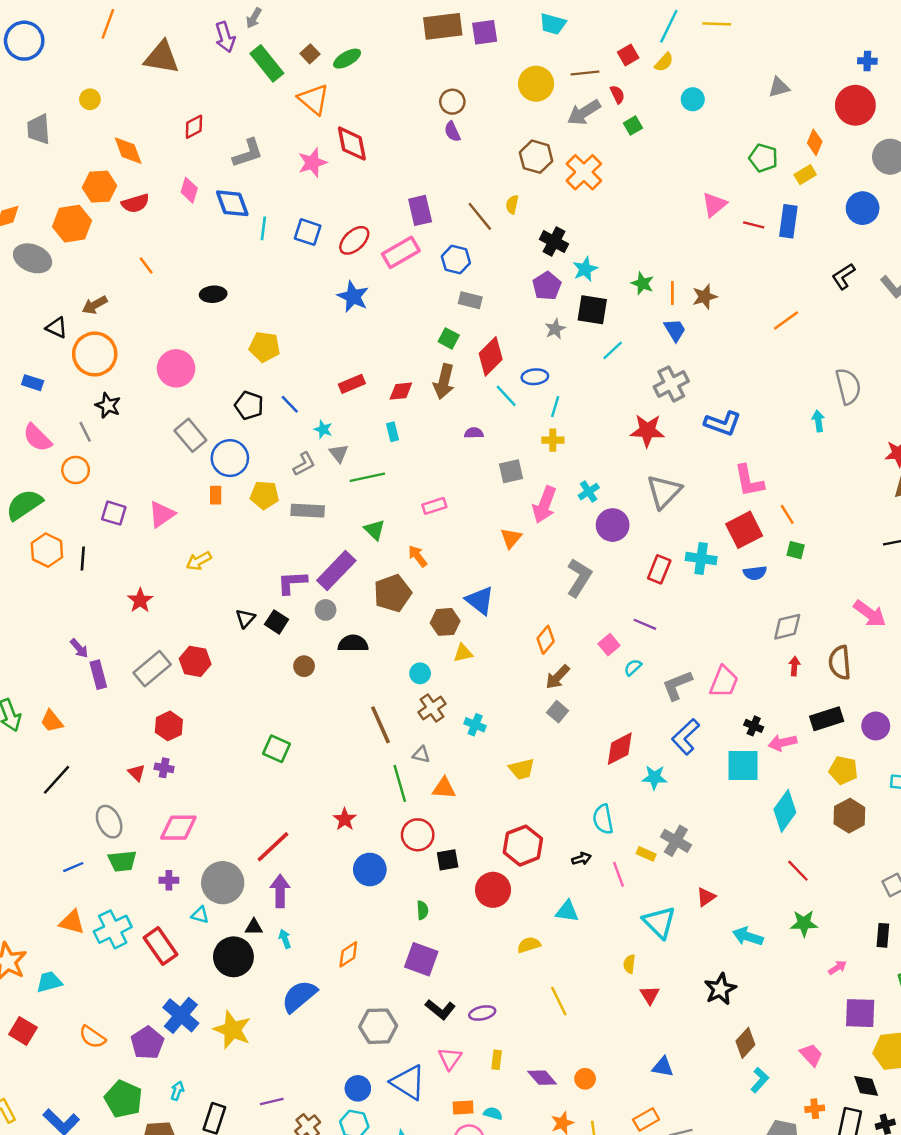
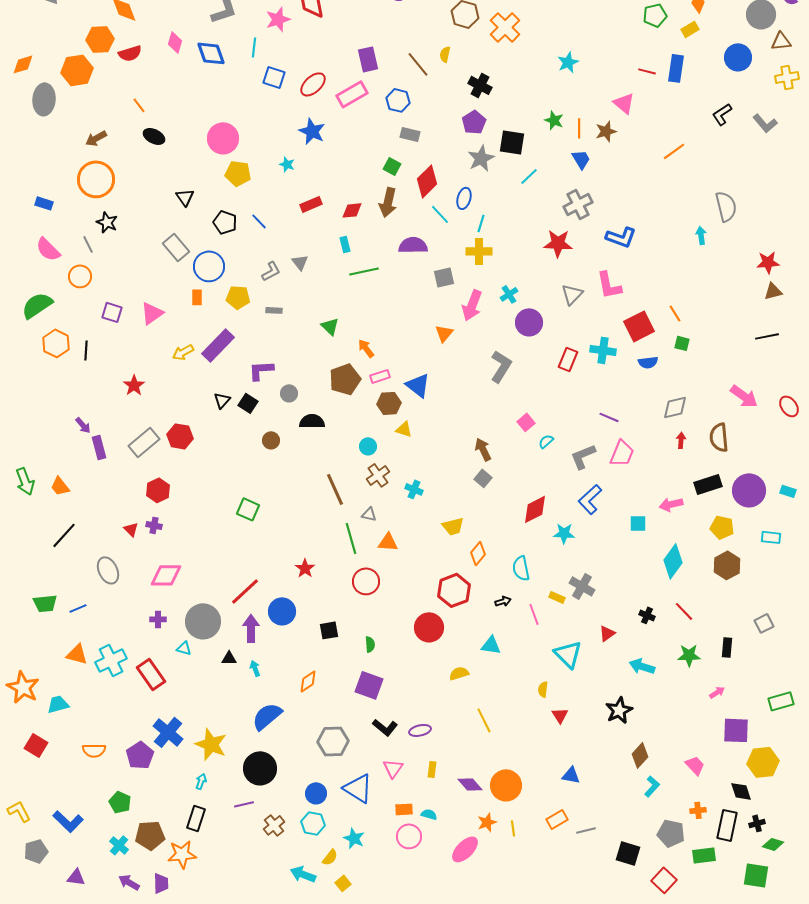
green pentagon: (763, 158) -> (655, 15), turned -30
pink triangle: (714, 205) -> (624, 103), moved, turned -40
cyan line: (263, 228) -> (254, 47), moved
gray ellipse: (33, 258) -> (44, 99), turned 72
cyan star: (585, 269) -> (568, 62), moved
black ellipse: (213, 294) -> (154, 136), moved, turned 30
black triangle: (56, 328) -> (185, 197), moved, turned 30
gray star: (555, 329) -> (481, 158), size x1.5
pink circle: (176, 368) -> (223, 138), moved
blue ellipse: (535, 377) -> (464, 198), turned -70
cyan star: (323, 429) -> (287, 164), moved
purple semicircle: (474, 433) -> (413, 245), size x1.8
yellow cross: (553, 440) -> (479, 251), size x1.4
green line: (367, 477) -> (364, 271), moved
pink L-shape: (749, 481) -> (609, 285), moved
gray triangle: (664, 492) -> (572, 294), size x0.7
pink rectangle: (434, 506) -> (380, 376), moved
gray rectangle: (308, 511) -> (274, 310), size x0.6
purple rectangle: (336, 570) -> (218, 345), moved
purple line: (645, 624) -> (609, 417), moved
orange diamond: (546, 640) -> (478, 553), moved
yellow triangle: (463, 653) -> (404, 429), turned 30
brown arrow: (558, 677) -> (483, 449), turned 110
black cross: (754, 726) -> (647, 615), moved
purple circle: (876, 726) -> (749, 490), size x1.4
cyan square: (743, 765) -> (638, 523), size x0.6
black square: (448, 860) -> (329, 630), moved
green trapezoid: (122, 861) -> (45, 603), moved
blue circle: (370, 869) -> (282, 611), moved
black rectangle: (883, 935) -> (727, 647), moved
black circle: (233, 957) -> (260, 768), moved
orange semicircle: (92, 1037) -> (94, 750), turned -35
orange circle: (585, 1079) -> (506, 785), size x1.8
cyan arrow: (177, 1091) -> (201, 781), moved
green pentagon: (123, 1099) -> (120, 802), size x0.7

